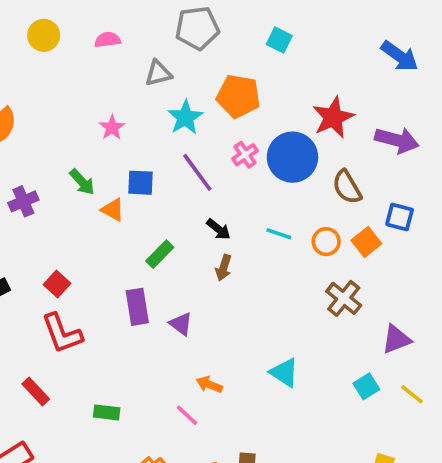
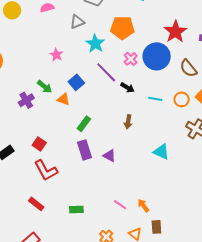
blue square: (141, 183) -> (76, 82), turned -35
purple cross: (23, 201) -> (26, 100), moved
black arrow: (219, 229) -> (127, 88), moved
green rectangle: (160, 254) -> (84, 124), moved
cyan triangle: (284, 373) -> (161, 152), moved
orange arrow: (209, 384) -> (143, 206), moved, turned 40

